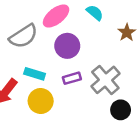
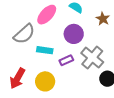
purple circle: (67, 46) -> (74, 34), moved
cyan rectangle: (35, 74) -> (45, 50), moved

